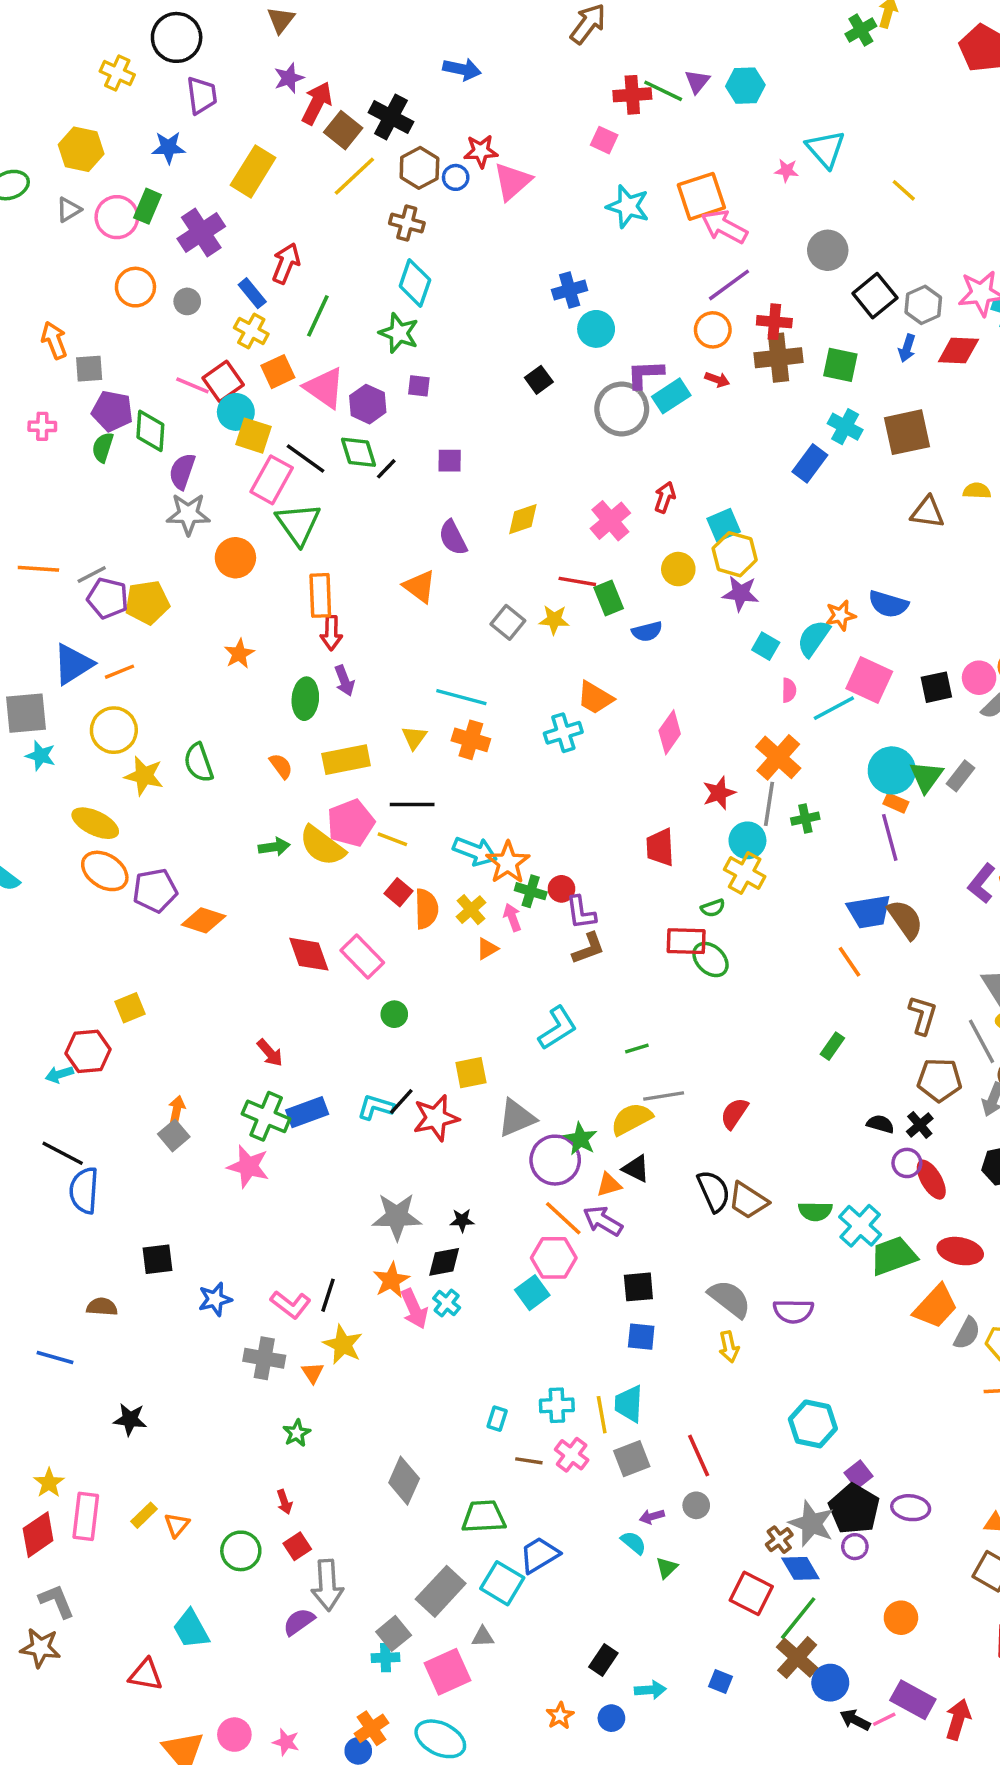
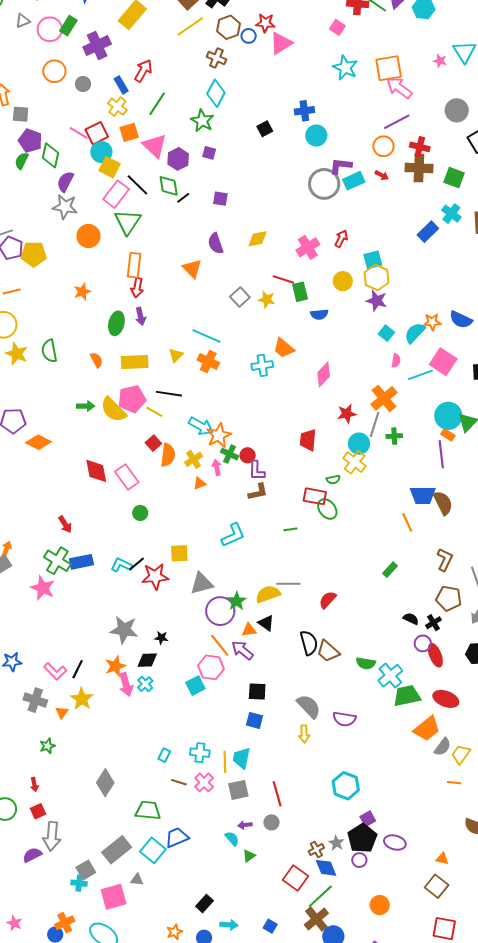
black square: (539, 380) -> (265, 129), moved
green line: (637, 1049) -> (290, 529), moved
gray star: (812, 1523) -> (336, 843), size x0.6

